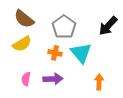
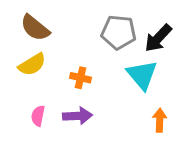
gray pentagon: (64, 27) -> (119, 32), moved, turned -30
cyan triangle: (81, 53) -> (142, 75), moved
orange arrow: (99, 82) -> (160, 120), moved

